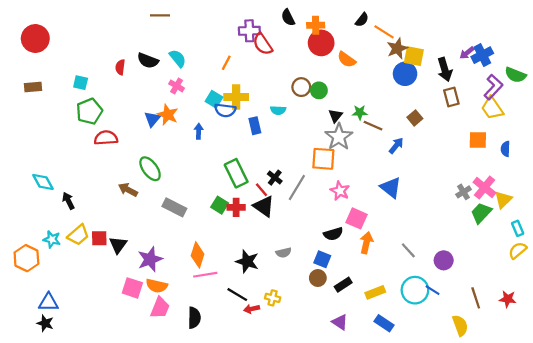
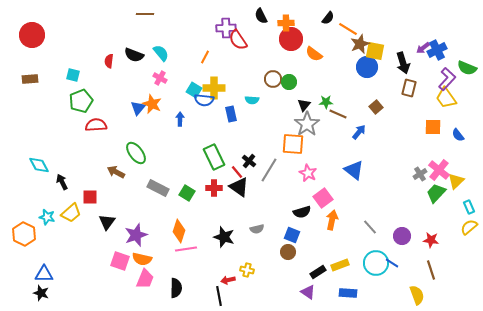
brown rectangle: (451, 97) -> (409, 88), turned 30
blue semicircle: (505, 149) -> (458, 135), turned -40
green square: (220, 205) -> (187, 193), moved
pink square: (356, 218) -> (323, 198), turned 30
red square: (99, 238) -> (90, 197), moved
black rectangle: (343, 285) -> (318, 272), moved
black line: (237, 295) -> (219, 296), moved, turned 48
red star: (508, 299) -> (431, 240), moved
blue rectangle: (384, 323) -> (348, 293), turned -30

